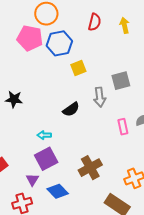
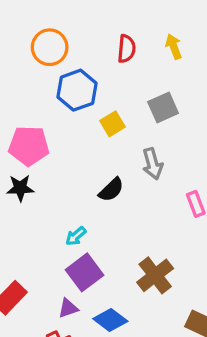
pink pentagon: (30, 38) -> (29, 146), moved
gray square: (121, 81) -> (163, 107), moved
cyan arrow: (44, 135) -> (76, 236), turned -32
purple triangle: (32, 180) -> (68, 308), turned 48

